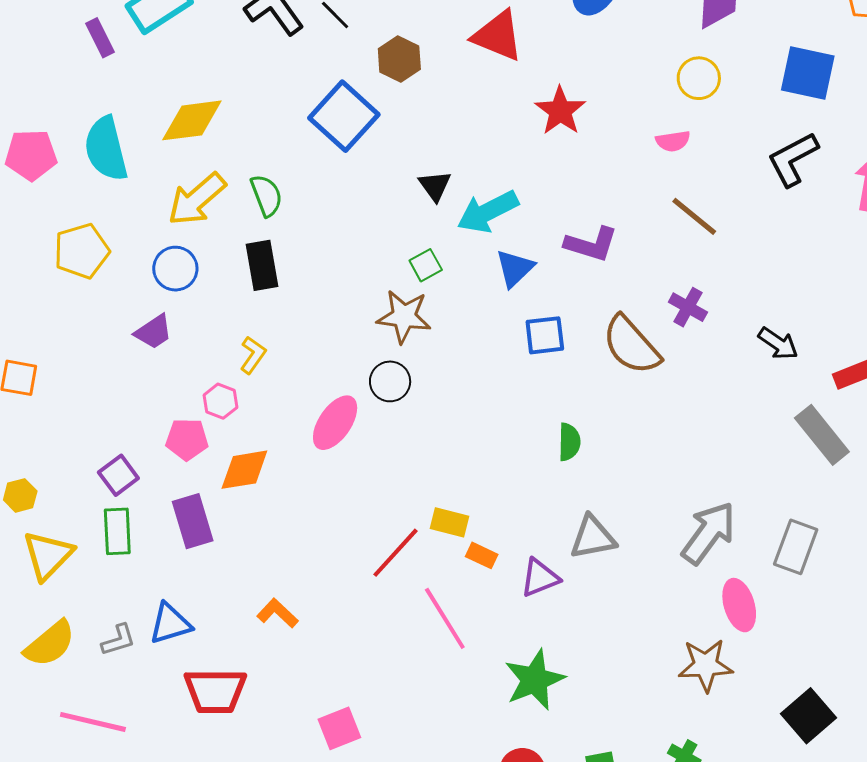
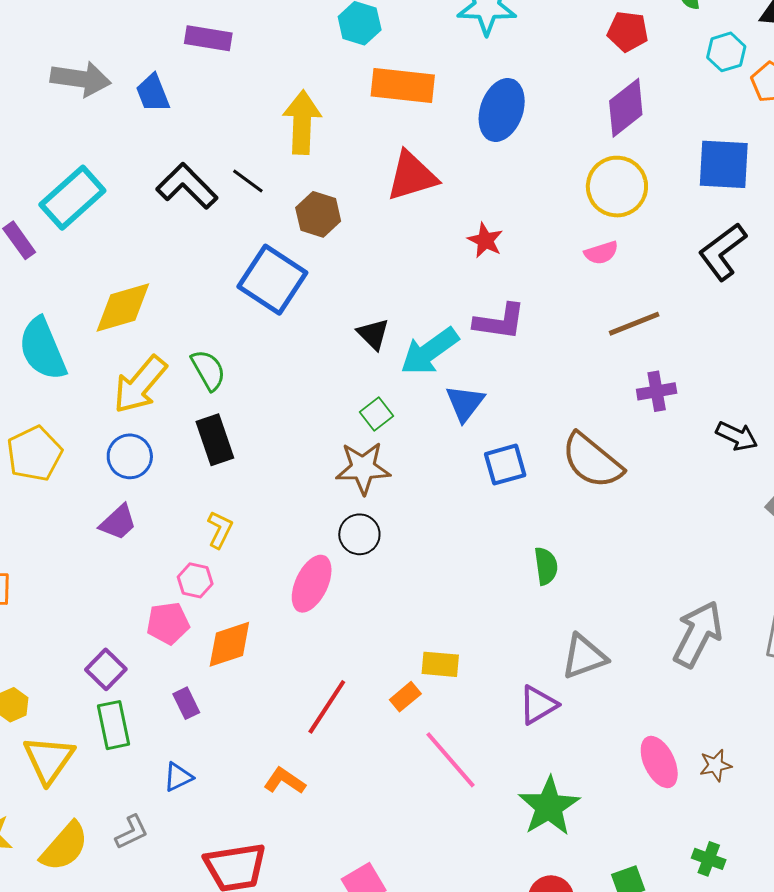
red triangle: (498, 36) -> (412, 176), turned -30
yellow circle: (699, 78) -> (617, 187), size x1.4
red star: (560, 111) -> (485, 240), size x0.7
brown line: (694, 216) -> (634, 324), turned -52
purple L-shape: (591, 244) -> (500, 322), moved
purple cross: (688, 307) -> (657, 391), moved, turned -30
purple rectangle: (193, 521) -> (186, 703), size x0.6
red line: (396, 553) -> (327, 707), moved
orange rectangle: (482, 555) -> (405, 697), moved, turned -56
pink ellipse: (739, 605) -> (659, 762), moved
blue triangle: (170, 624) -> (178, 777), moved, size x0.7
brown star: (706, 665) -> (716, 765), size x0.6

